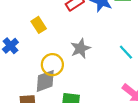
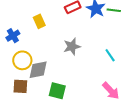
yellow circle: (52, 65) -> (22, 60), moved

